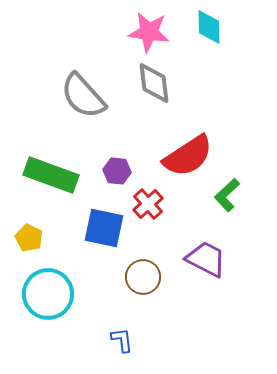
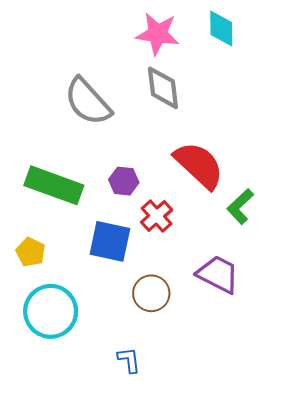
red semicircle: (188, 156) -> (199, 165), turned -104

